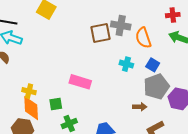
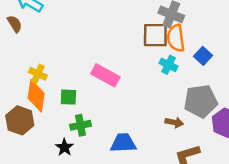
brown square: (100, 33) -> (155, 35), moved
orange semicircle: (143, 38) -> (176, 38), moved
blue square: (153, 65) -> (203, 56), moved

